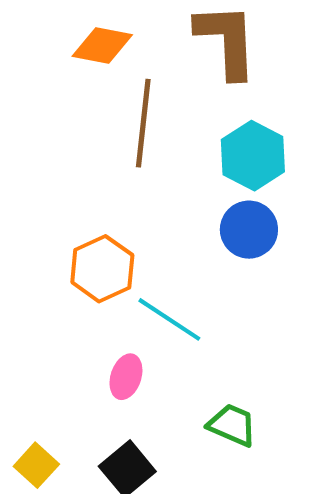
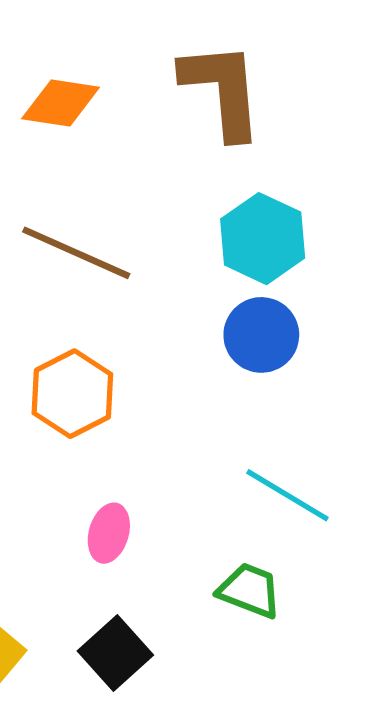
brown line: (143, 123) -> (76, 253), moved, turned -70
cyan line: (169, 319) -> (287, 495), moved

